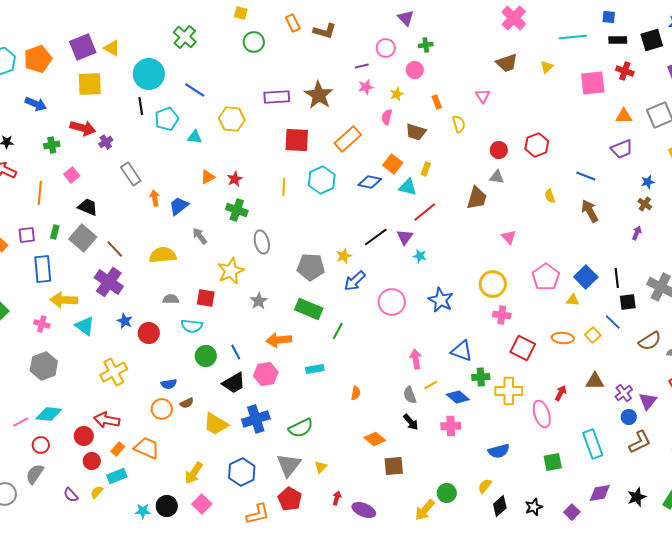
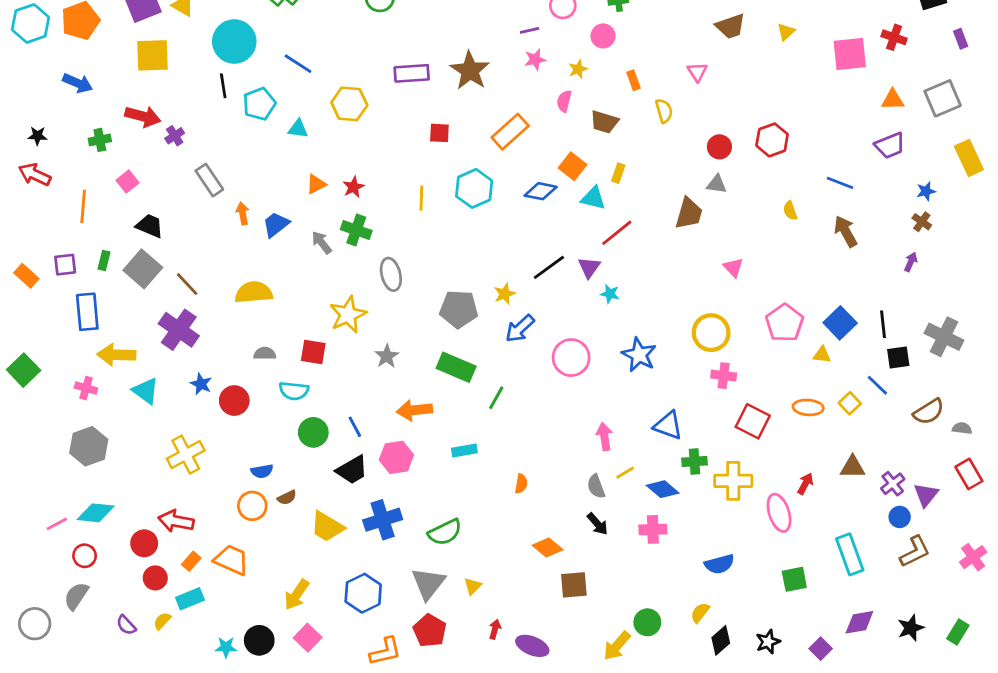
red square: (297, 140) -> (439, 133), size x0.6
gray arrow: (200, 236) -> (322, 242), moved

